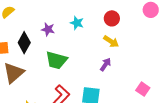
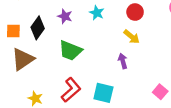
purple arrow: (105, 65) -> (123, 61), turned -56

